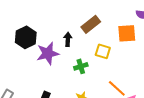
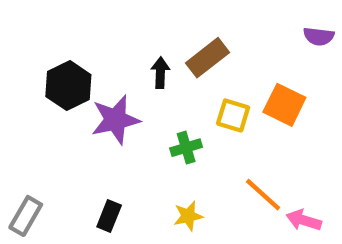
orange square: (127, 33) -> (284, 105), moved, turned 30
black arrow: (68, 39) -> (160, 73), moved

